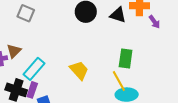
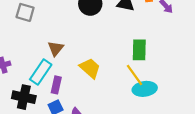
brown triangle: (14, 51) -> (56, 48), moved
purple rectangle: (32, 90) -> (56, 85), moved

